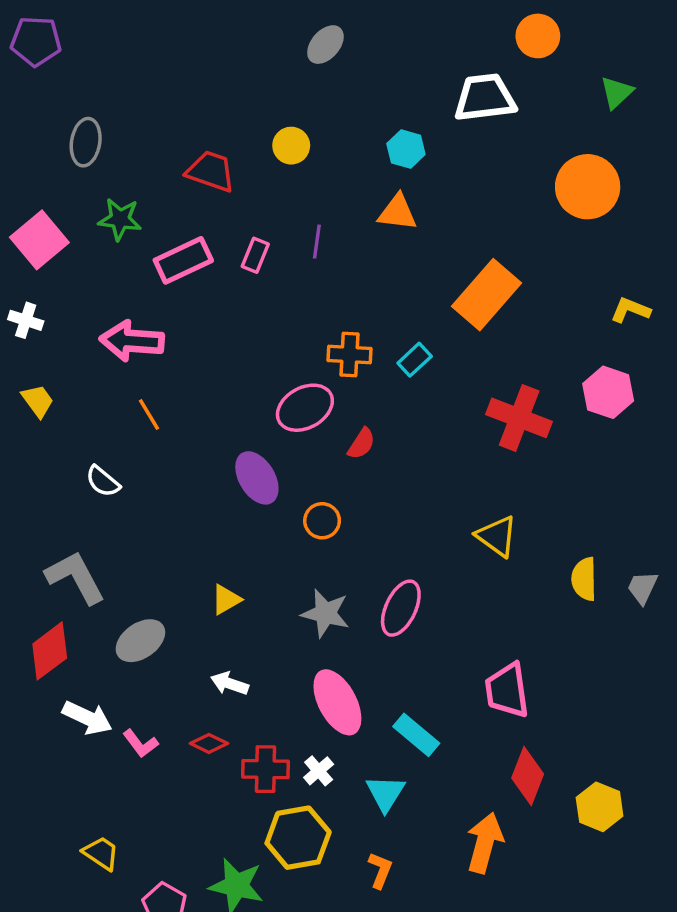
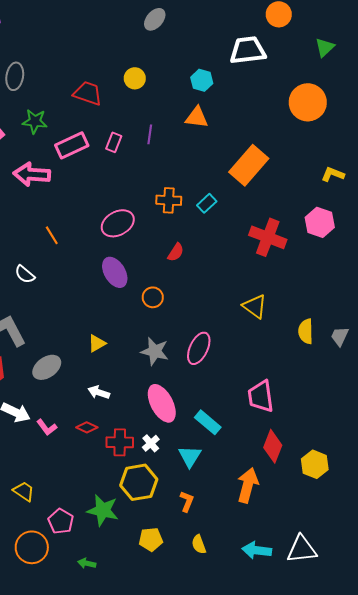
pink arrow: (132, 341) -> (32, 174), moved
pink ellipse: (305, 408) -> (118, 223), moved

